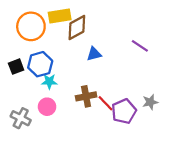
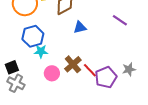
black square: (16, 67) -> (12, 67), moved
brown cross: (86, 96) -> (73, 64), turned -30
pink circle: (47, 107) -> (52, 73), moved

